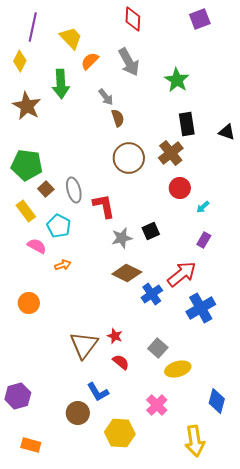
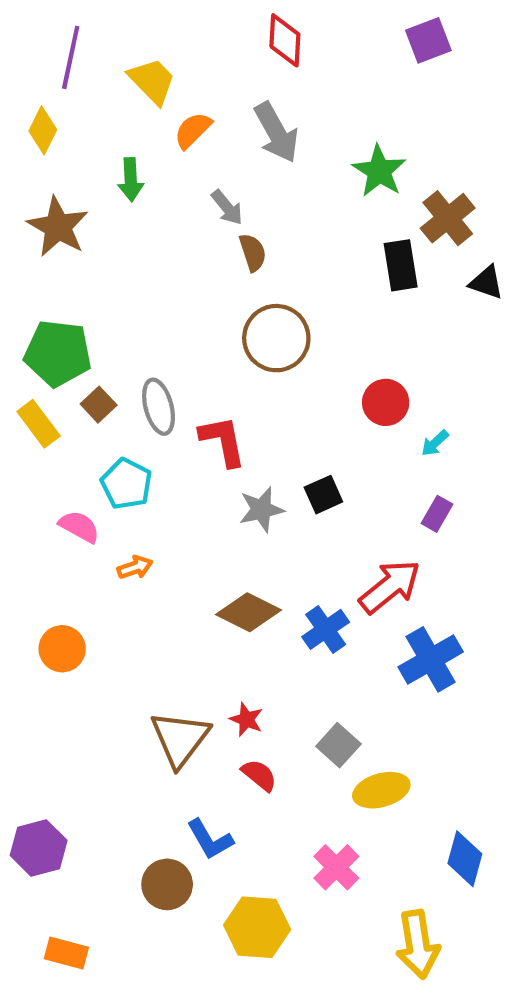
green arrow: (61, 84) -> (131, 180), size x0.7
brown cross: (171, 153) -> (448, 218), moved
yellow rectangle: (26, 211) -> (39, 424), moved
brown diamond: (127, 273) -> (249, 612), moved

